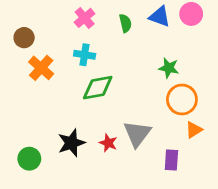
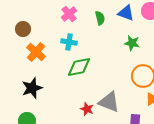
green star: (169, 68) -> (132, 43), moved
gray triangle: (137, 134) -> (109, 102), turned -45
black star: (71, 143) -> (32, 88), moved

